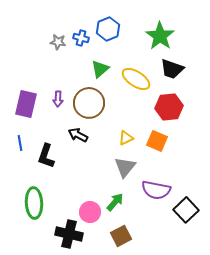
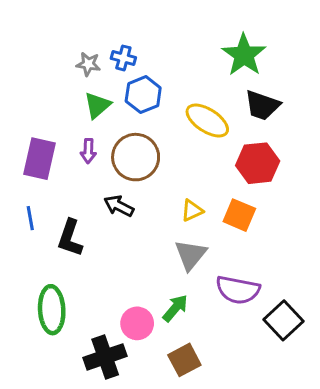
blue hexagon: (108, 29) -> (143, 95), moved
green triangle: (100, 69) -> (97, 105), moved
black cross: (69, 234) -> (105, 357), turned -32

